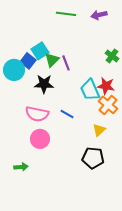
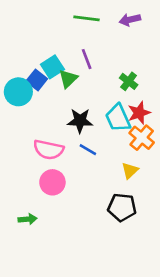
green cross: (112, 56) -> (129, 81), moved
purple line: (66, 63) -> (87, 59), moved
black star: (44, 84) -> (80, 121), moved
red star: (106, 86) -> (139, 113), turned -30

